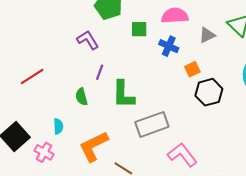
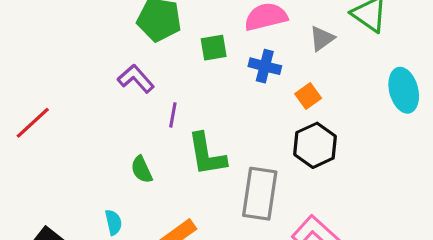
purple line: (100, 72) -> (173, 115), moved
red line: (32, 76) -> (33, 123), moved
black hexagon: (209, 92) -> (315, 145), moved
gray rectangle: (152, 124) -> (260, 194), turned -52

